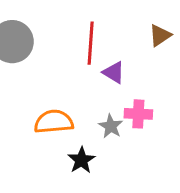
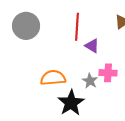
black star: (81, 160) -> (71, 103), size x1.5

